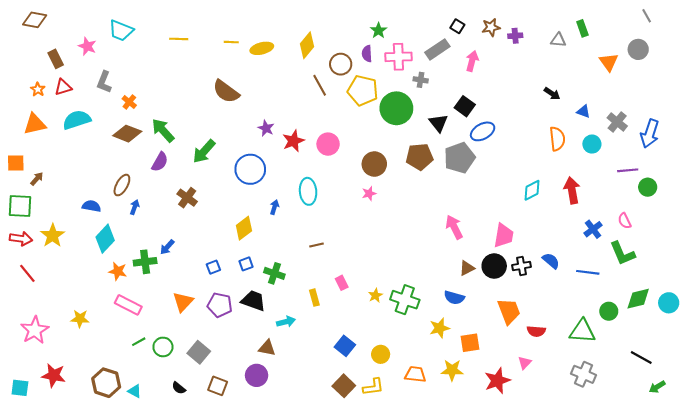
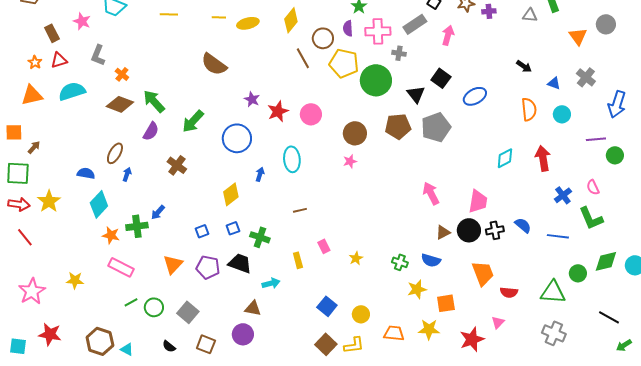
gray cross: (617, 122) -> (586, 77), moved
blue ellipse: (483, 131) -> (475, 96), moved
green cross: (405, 300) -> (400, 262), moved, size x0.6

